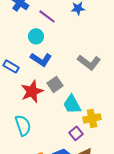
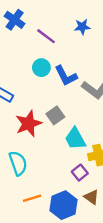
cyan circle: (36, 36) -> (41, 68), moved
blue L-shape: (41, 59) -> (66, 76), moved, turned 30

